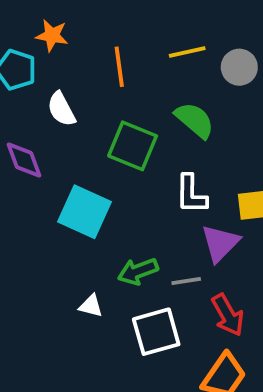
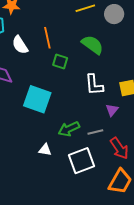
orange line: (119, 67) -> (47, 38), moved
green square: (133, 146) -> (60, 61), size x0.6
purple triangle: (220, 243) -> (112, 110), size x0.6

